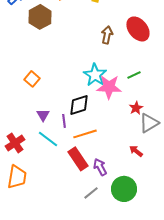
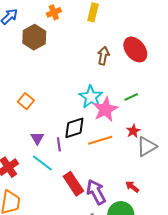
pink star: (109, 87) -> (105, 109), turned -30
orange line: (85, 134) -> (100, 140), moved
red arrow: (136, 151) -> (132, 187), moved
purple arrow: (100, 167) -> (96, 192), size x1.4

